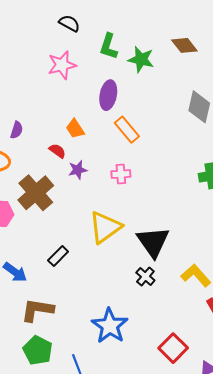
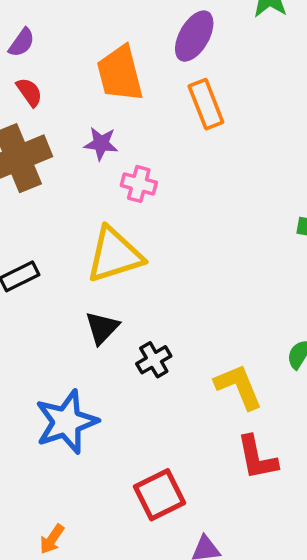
orange trapezoid: (75, 129) -> (120, 74), size x1.6
red semicircle: (57, 151) -> (29, 92), moved
pink cross: (121, 174) -> (139, 184), moved
black triangle: (153, 242) -> (102, 328), moved, size x0.6

